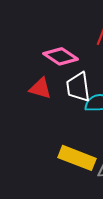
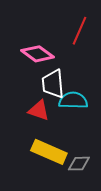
red triangle: (40, 88) -> (39, 110), moved

